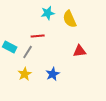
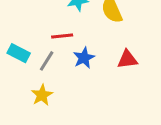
blue star: (53, 74) -> (84, 58), moved

